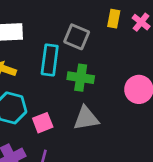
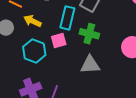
pink square: (43, 123) -> (59, 40), moved

